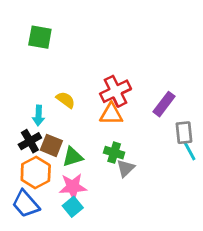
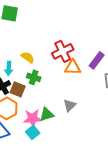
orange triangle: (111, 114) -> (73, 67), moved
green cross: (114, 153) -> (34, 77), moved
green triangle: (73, 157) -> (47, 114), moved

